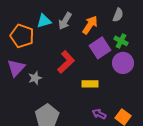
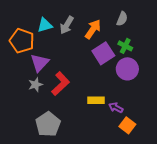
red L-shape: (66, 62) -> (60, 84), moved
purple triangle: (16, 68) -> (40, 63), moved
yellow rectangle: (90, 84) -> (96, 100), moved
purple arrow: (99, 114) -> (116, 108), moved

